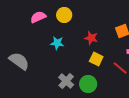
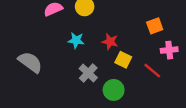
red star: (91, 38) -> (110, 42), moved
gray cross: (66, 81) -> (88, 73), moved

